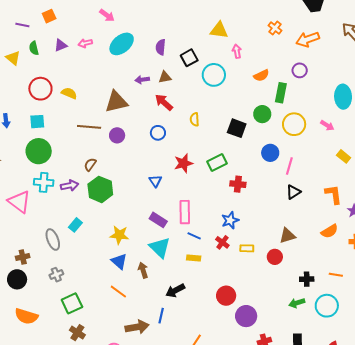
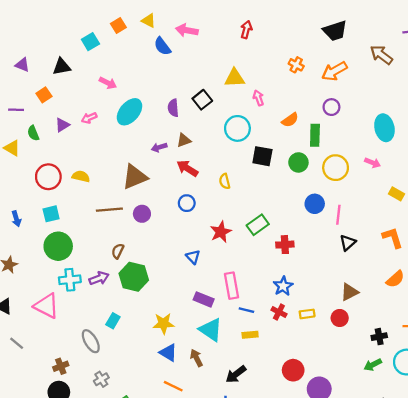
black square: (189, 58) -> (202, 100), moved
black square: (237, 128) -> (262, 156), moved

